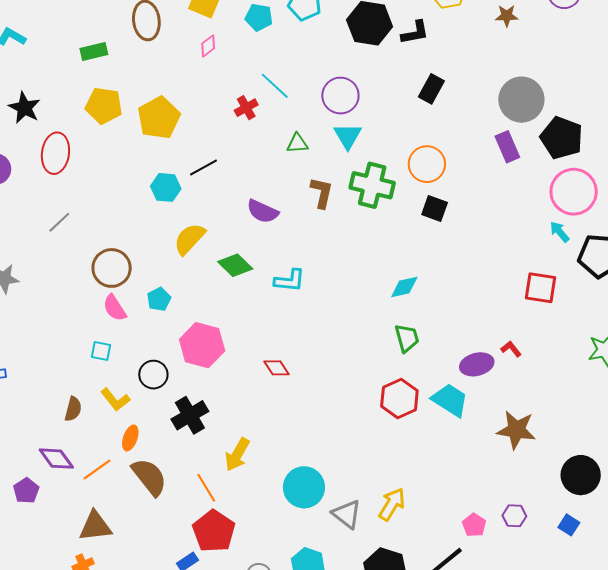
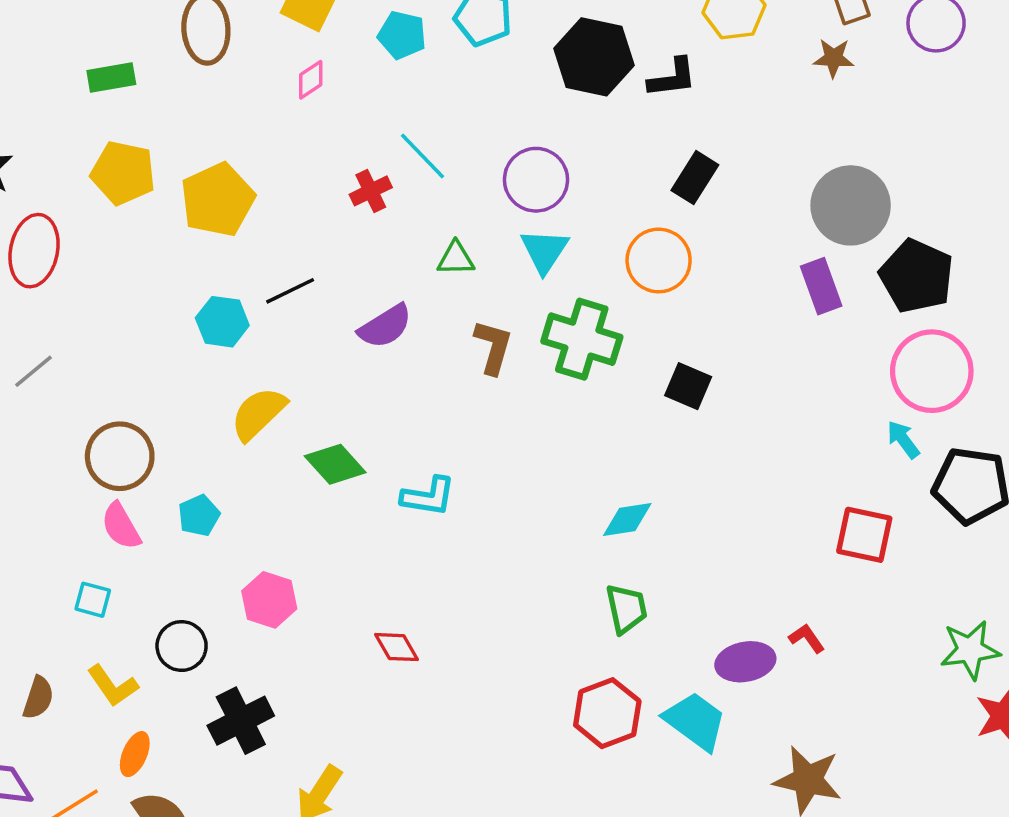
orange circle: (427, 164) -> (659, 260), moved
purple semicircle: (263, 211) -> (385, 326), moved, turned -60
pink hexagon: (202, 345) -> (269, 600), size x0.7

